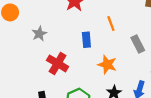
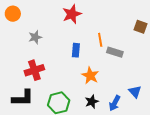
gray rectangle: (138, 44) -> (115, 52), moved, turned -56
red cross: (58, 63) -> (34, 70), moved, turned 30

